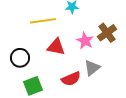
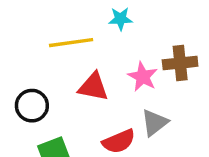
brown cross: (107, 33) -> (180, 63), turned 30

